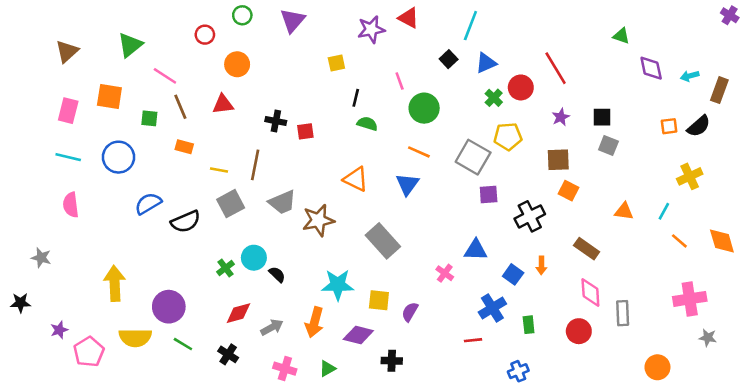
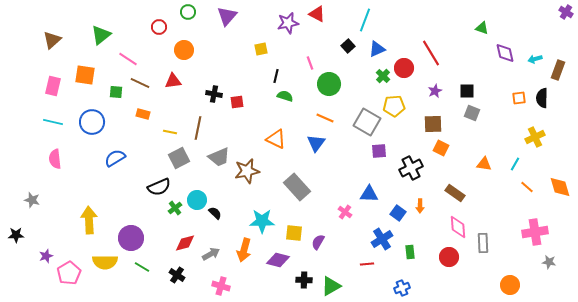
brown line: (180, 107) -> (140, 83), turned -42
black semicircle: (699, 126) -> (542, 98), turned 132
black semicircle: (186, 222) -> (159, 187), moved
green triangle: (327, 369) -> (331, 286), moved, size x1.5

